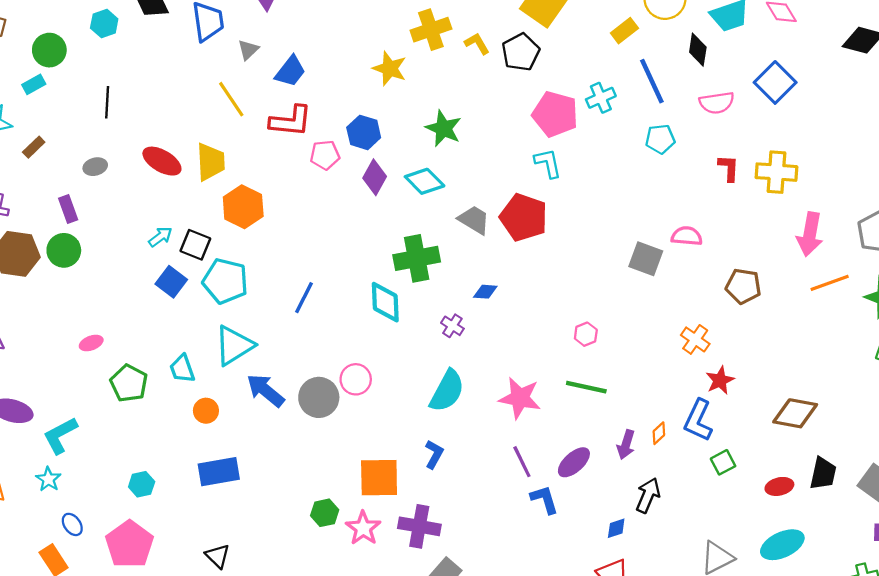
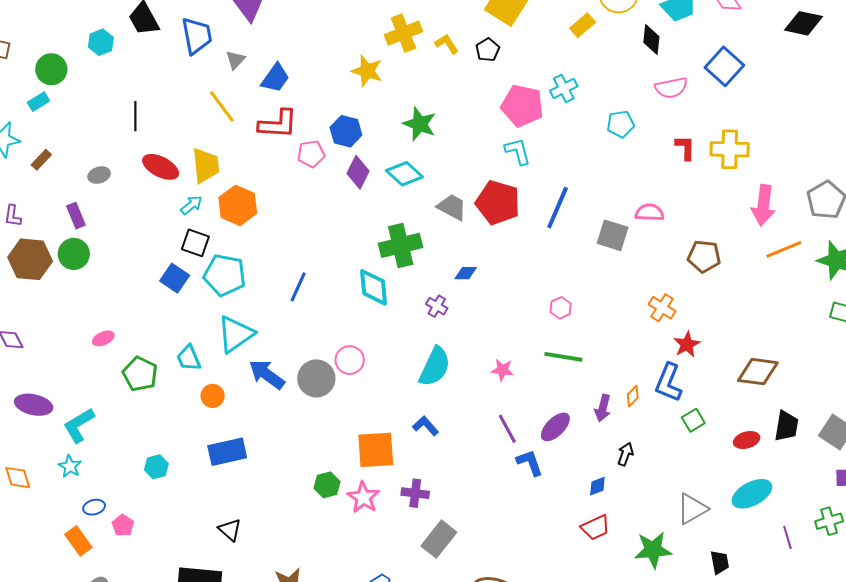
black pentagon: (521, 52) -> (488, 50), size x0.7
blue line: (652, 81) -> (558, 208), moved, turned 51
black line: (107, 102) -> (135, 116), moved
cyan arrow: (160, 237) -> (192, 205), moved
pink star: (520, 398) -> (502, 370), size x0.6
blue L-shape: (434, 454) -> (426, 426), turned -68
black arrow: (648, 495) -> (625, 454), size x0.7
blue ellipse: (72, 524) -> (94, 507), turned -65
purple cross: (419, 526) -> (415, 493), size x0.7
pink pentagon: (129, 544) -> (123, 525), moved, size x0.5

